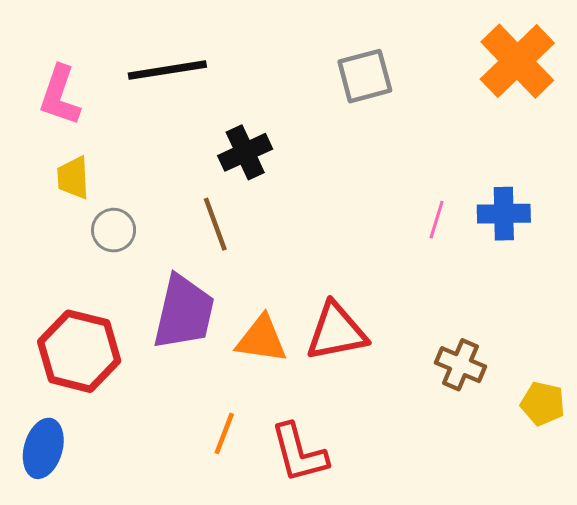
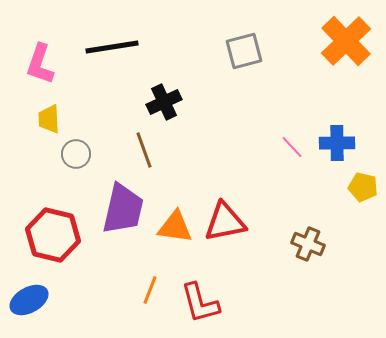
pink line: (437, 220) -> (292, 147), turned -60
yellow pentagon: (543, 404) -> (363, 187), moved
blue ellipse: (43, 448) -> (29, 300), turned 45

